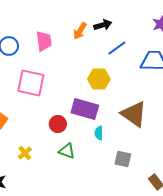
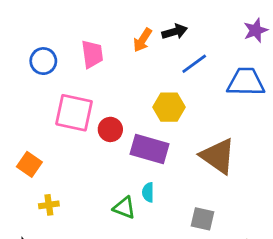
red circle: (58, 124) -> (110, 129), moved
cyan semicircle: (99, 133) -> (148, 192), moved
yellow cross: (25, 153) -> (49, 205), moved, turned 32

